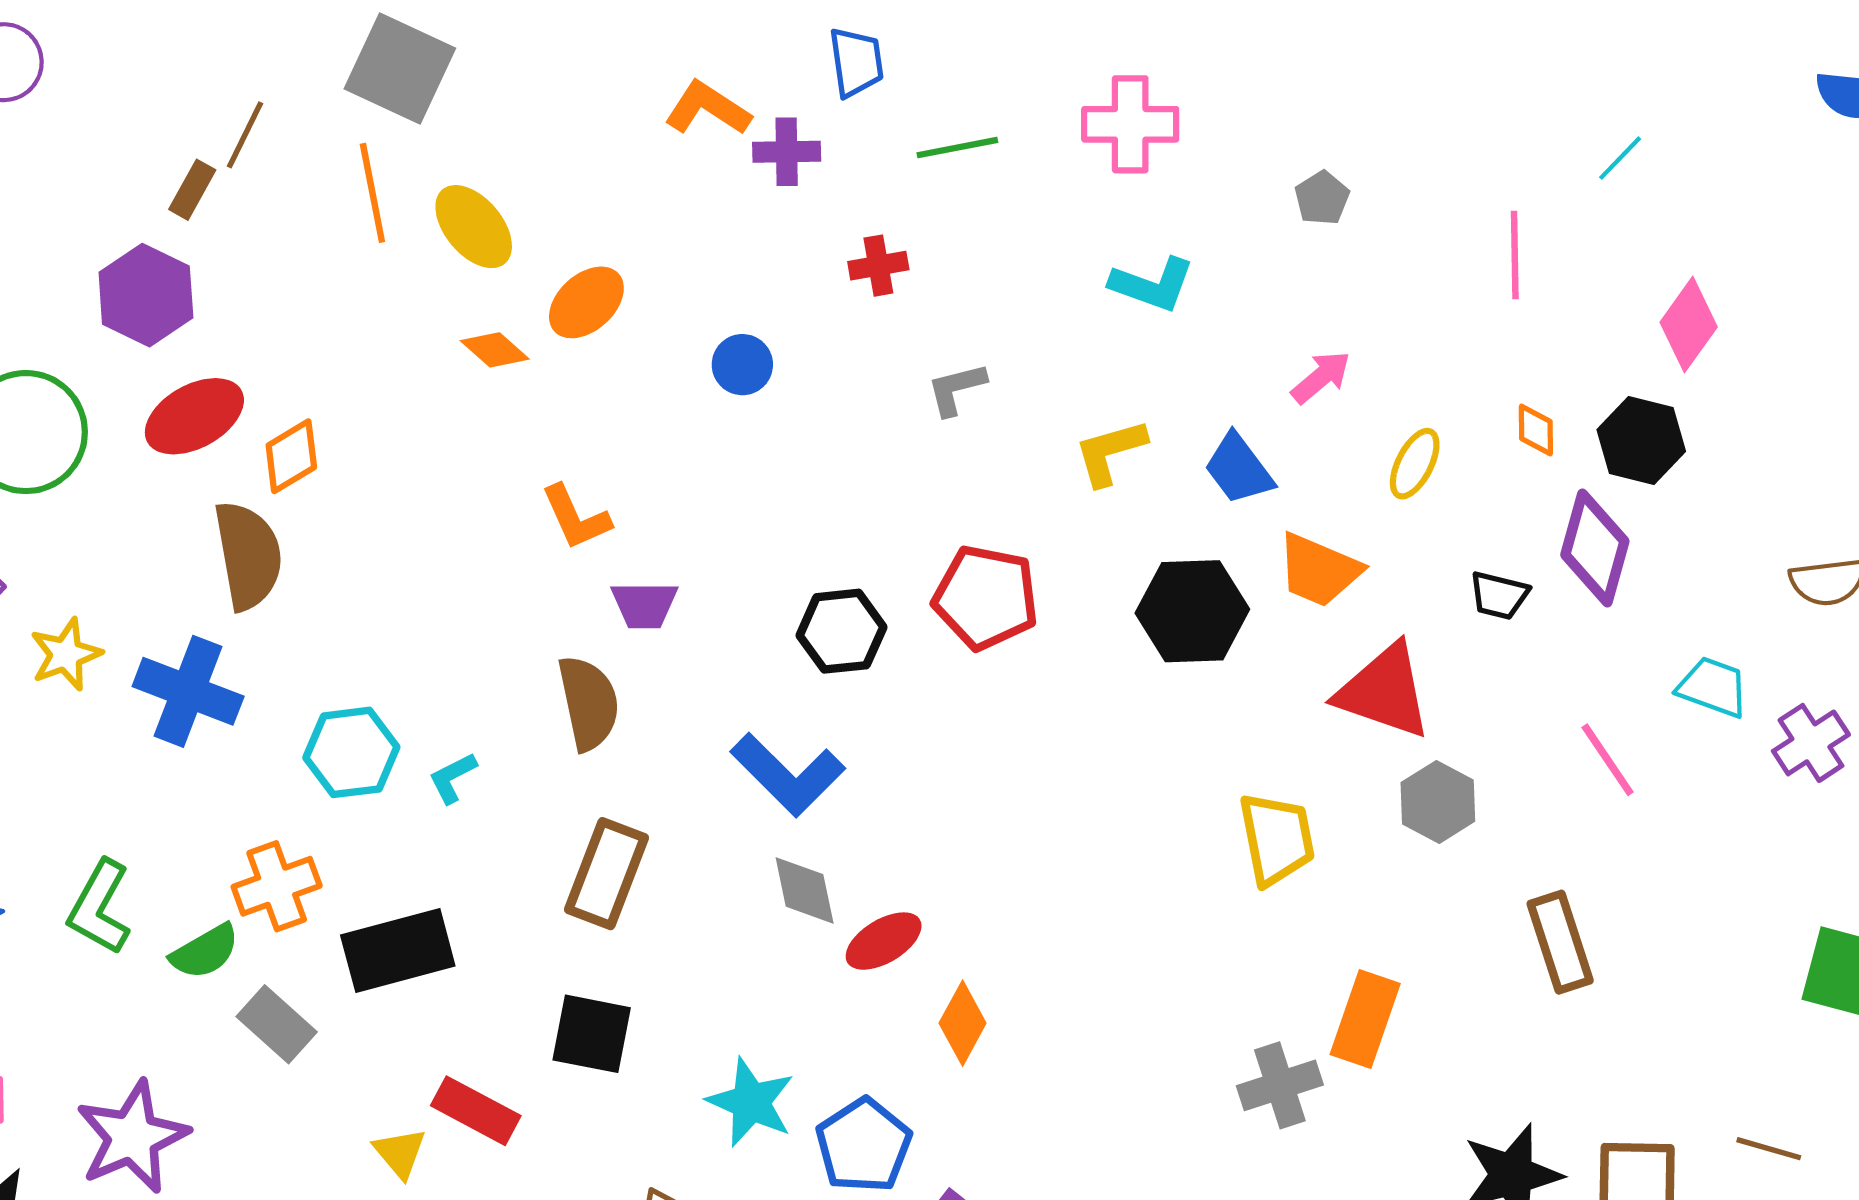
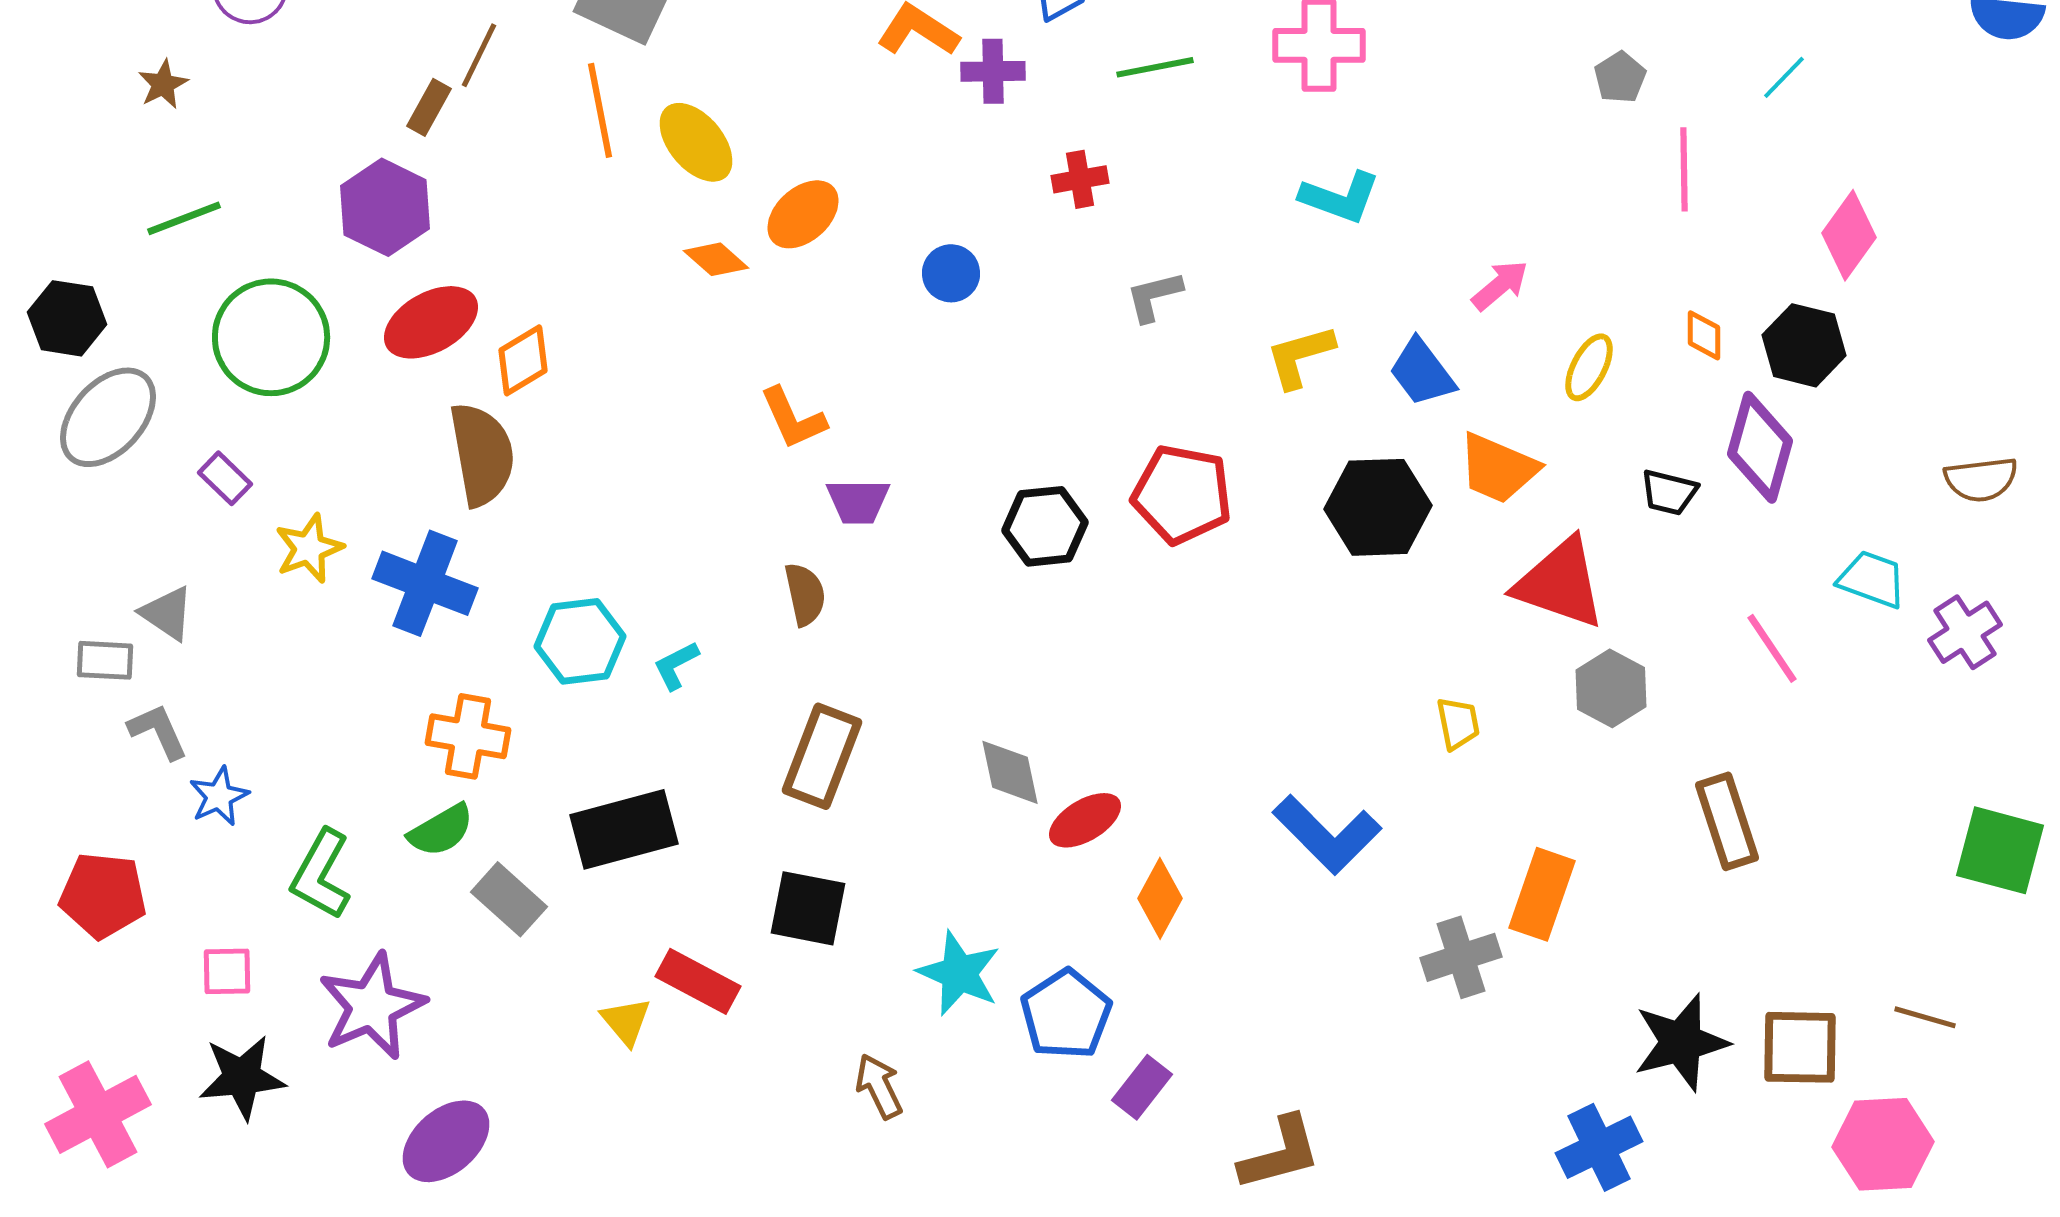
gray pentagon: (1322, 198) -> (1620, 77), moved
brown semicircle: (589, 703) -> (805, 594), size x0.7
blue L-shape: (788, 775) -> (1327, 834), moved
yellow trapezoid: (1277, 839) -> (1458, 723), size x0.6
orange cross: (277, 886) -> (468, 736), moved, turned 30
green L-shape: (100, 907) -> (321, 874), moved

